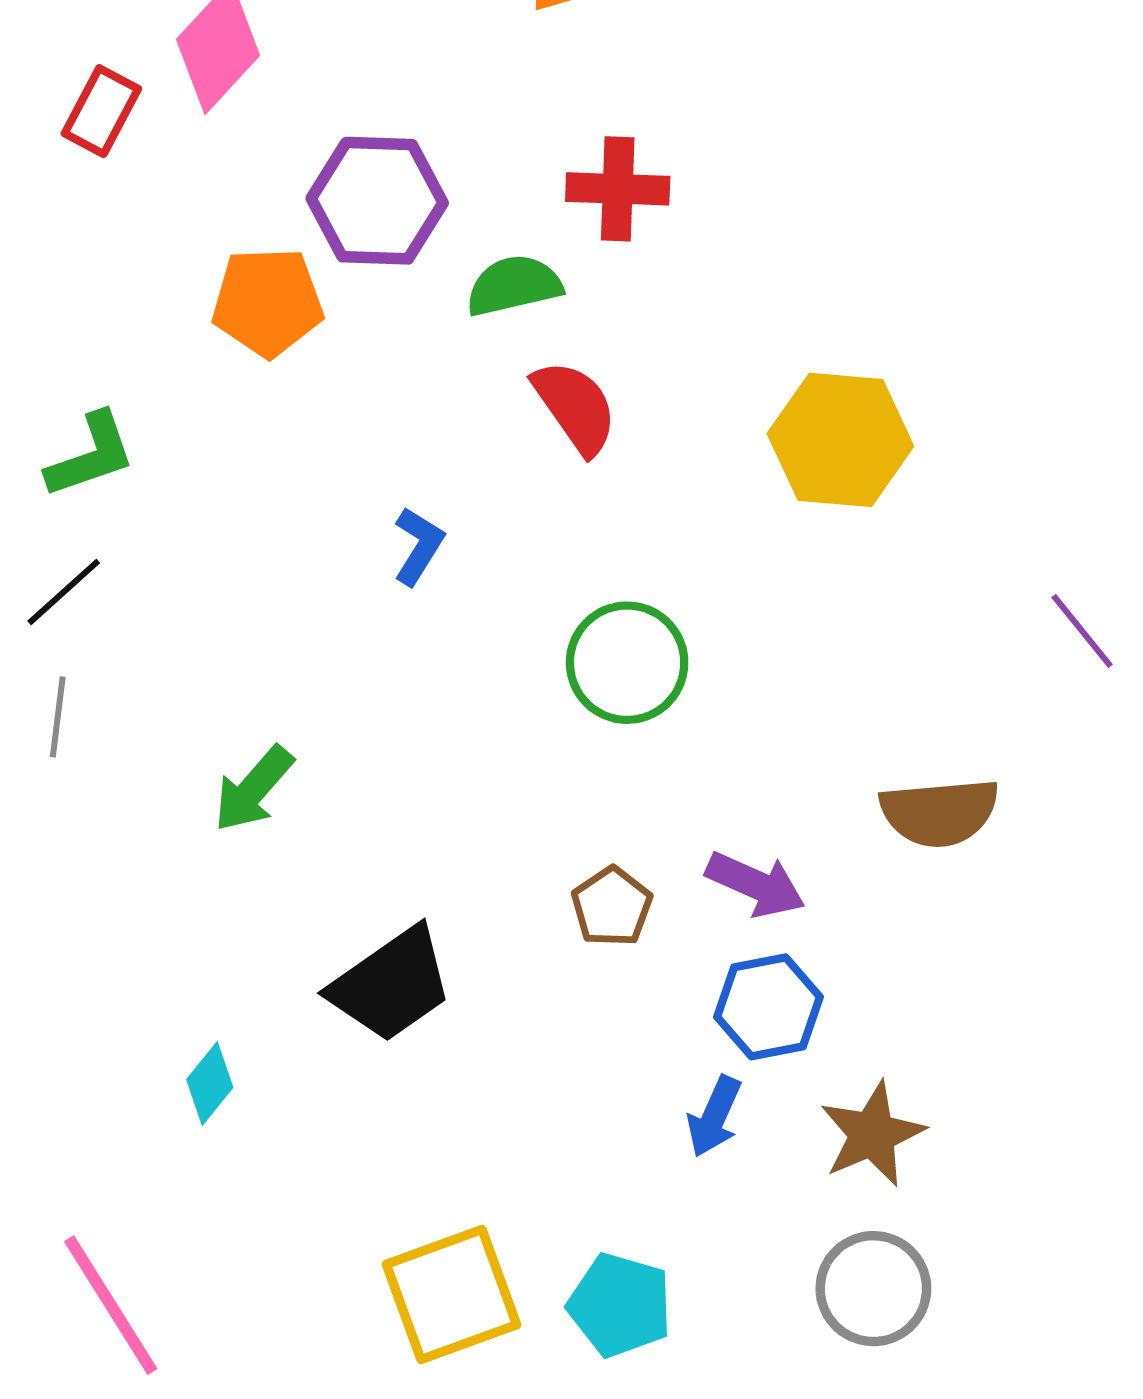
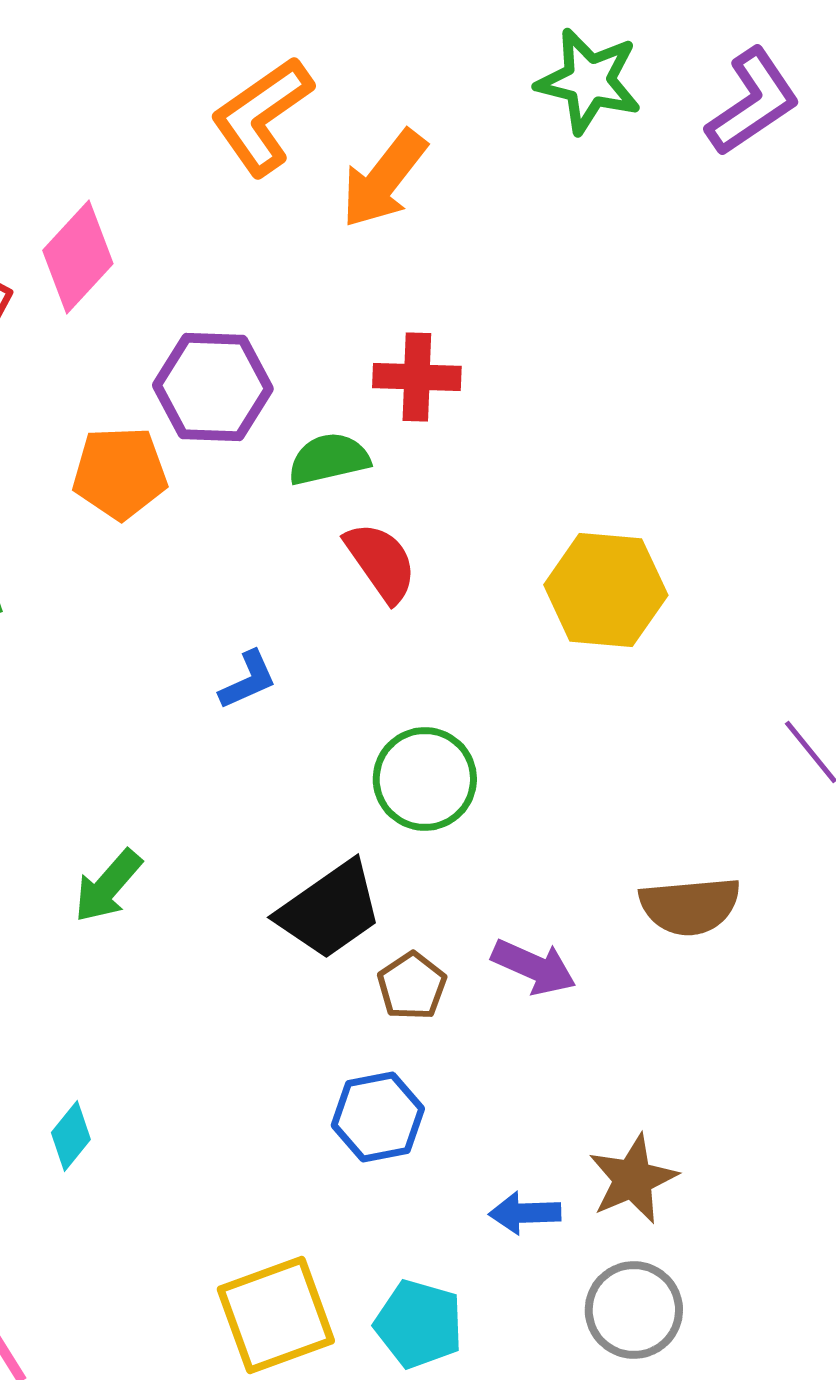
blue L-shape: (418, 546) -> (248, 680), turned 34
black trapezoid: (391, 984) -> (330, 910), moved
blue hexagon: (769, 1007) -> (378, 1117), moved
blue arrow: (714, 1117) -> (525, 1213), moved, turned 64

